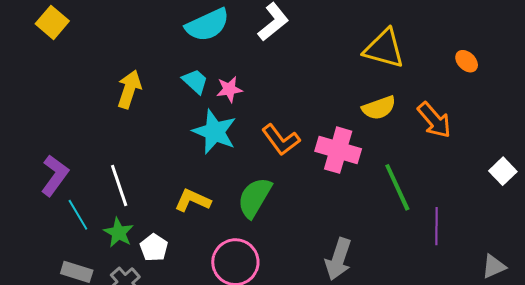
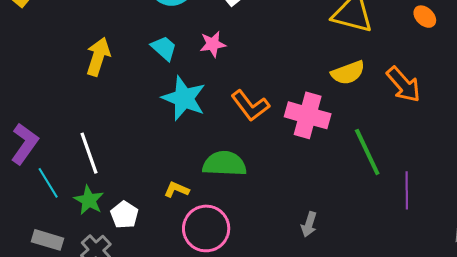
orange ellipse: (467, 61) -> (425, 17), moved
pink star: (229, 89) -> (213, 44), moved
green semicircle: (255, 198) -> (225, 164), turned 63
yellow L-shape: (193, 200) -> (177, 190), moved, size x0.7
gray arrow: (338, 259) -> (309, 224), size x0.6

